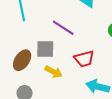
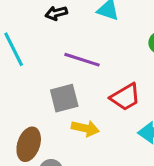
brown ellipse: (22, 60) -> (29, 144), moved

